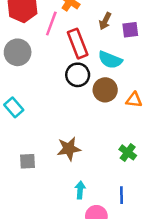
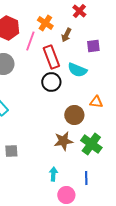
brown arrow: (105, 21) -> (66, 35), moved
brown circle: (105, 90) -> (74, 115), moved
brown star: (69, 149) -> (63, 141), moved
green cross: (128, 152) -> (91, 144), size x1.5

